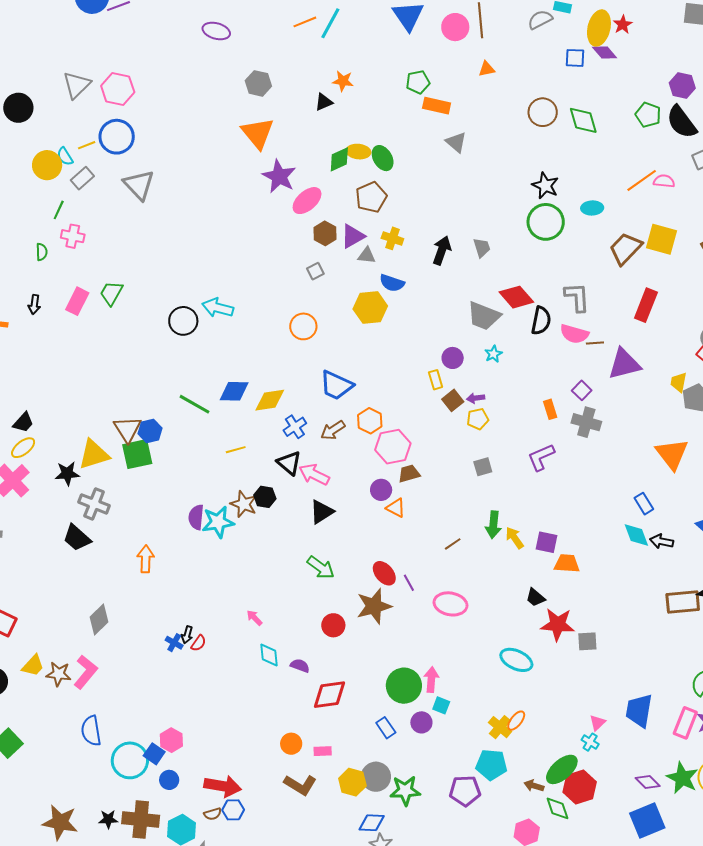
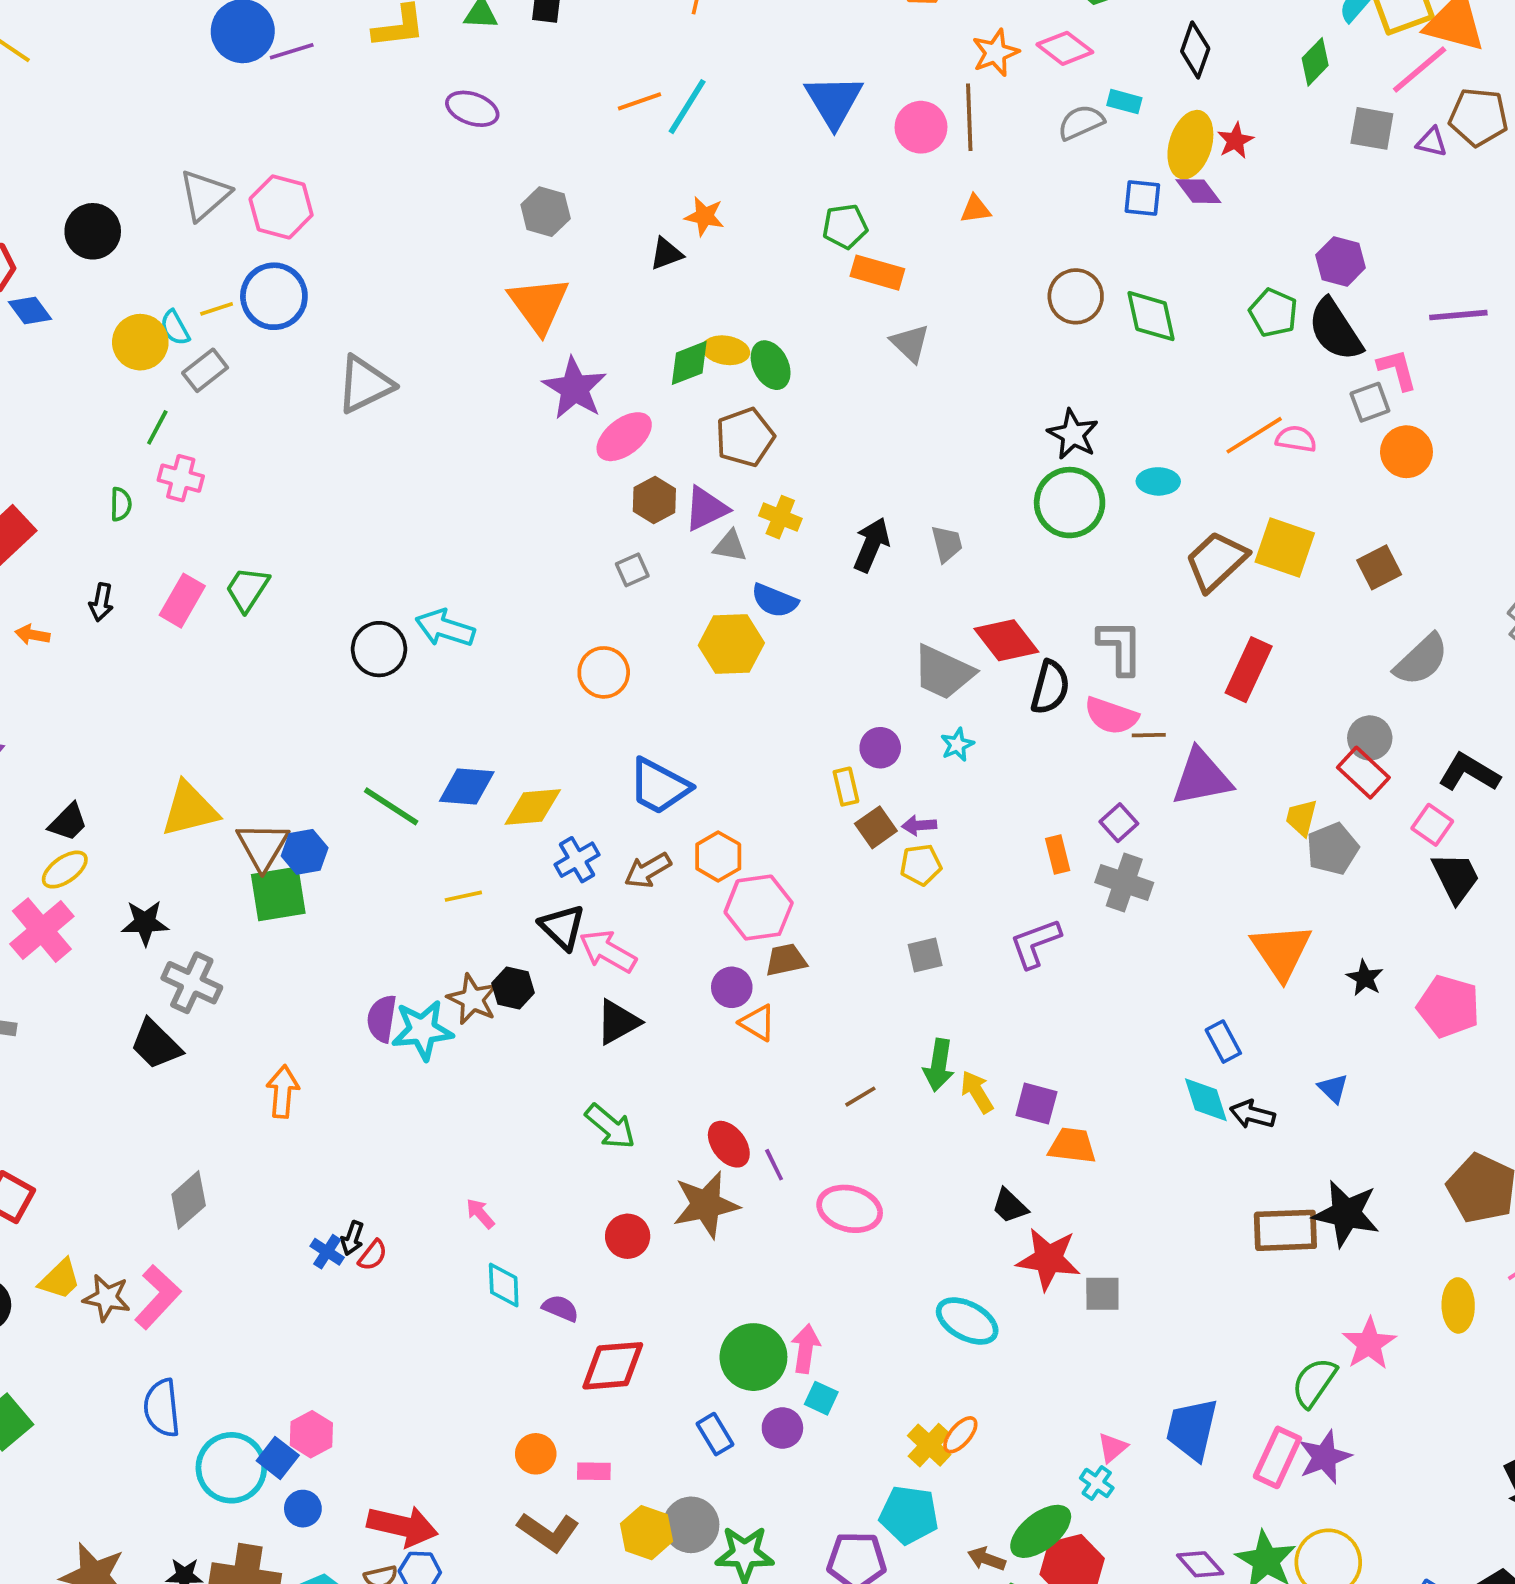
gray triangle: (139, 185) -> (365, 384), moved, turned 44
yellow triangle: (94, 454) -> (190, 809), moved

